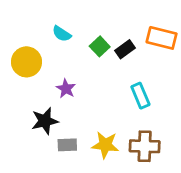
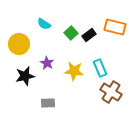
black star: (45, 121) -> (25, 76), moved
yellow star: (105, 145) -> (74, 71), moved
brown cross: (145, 146) -> (111, 92), moved, turned 30

